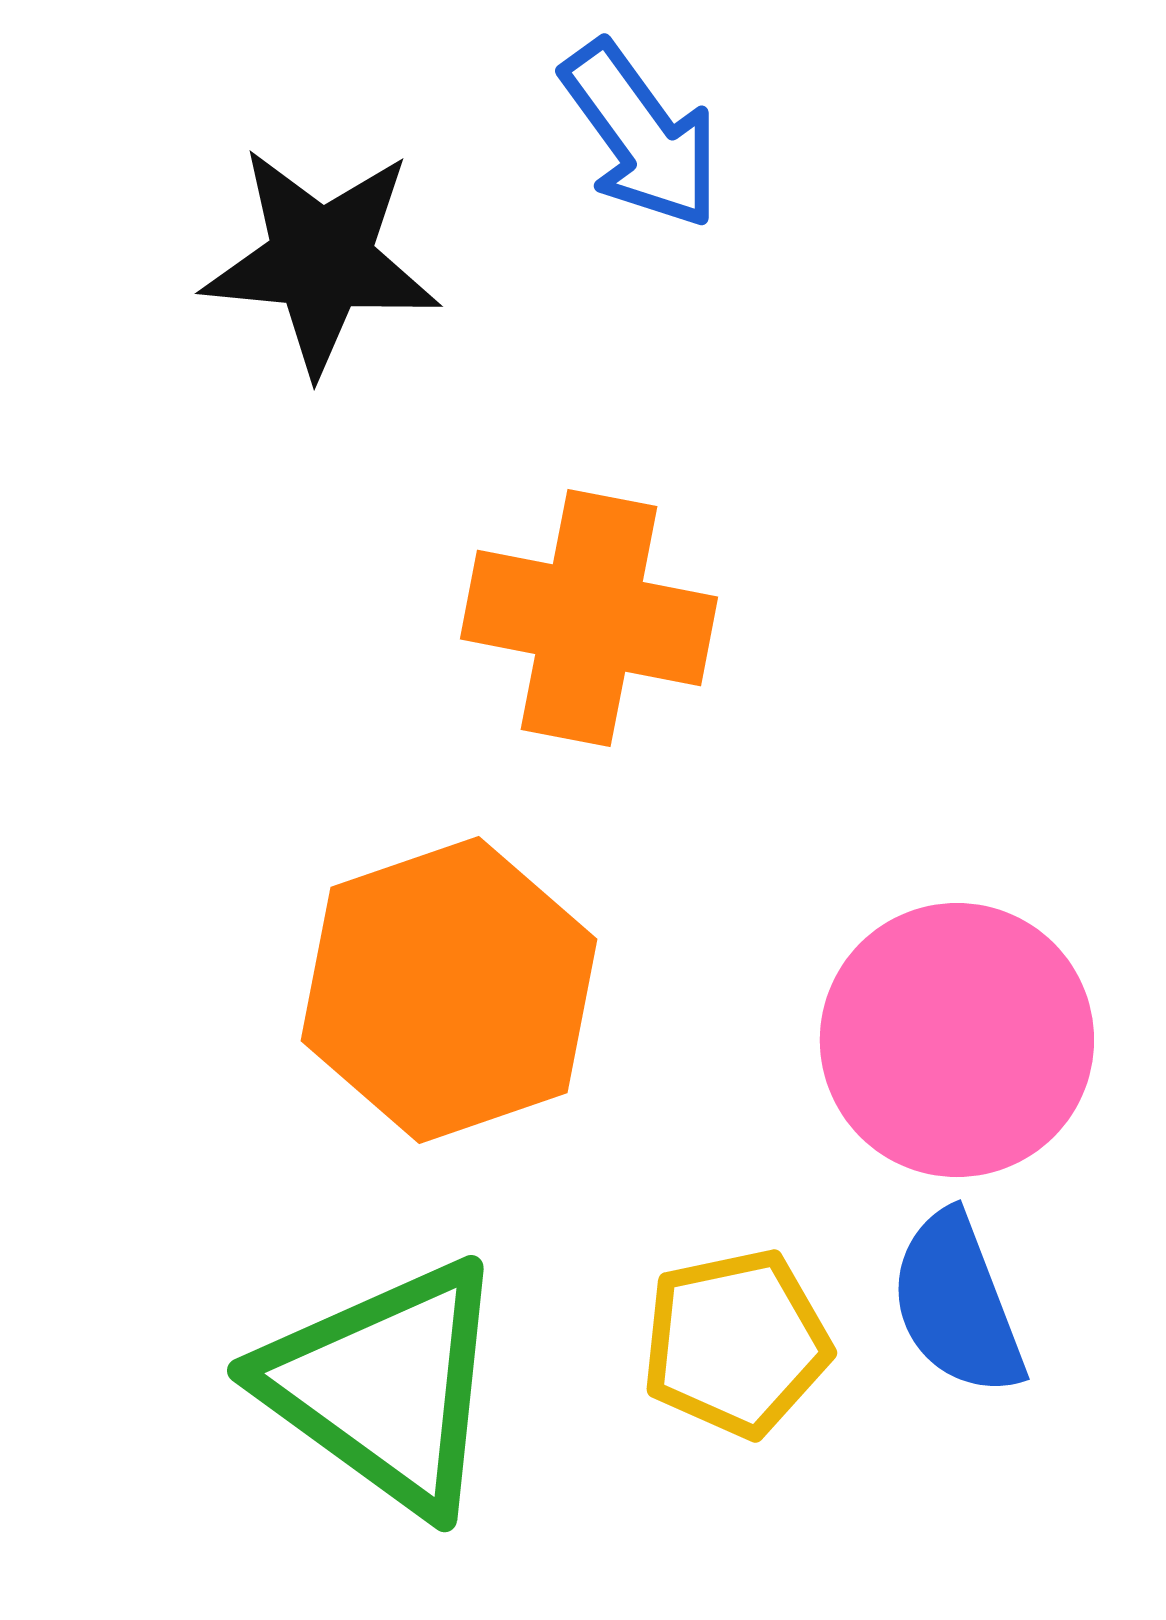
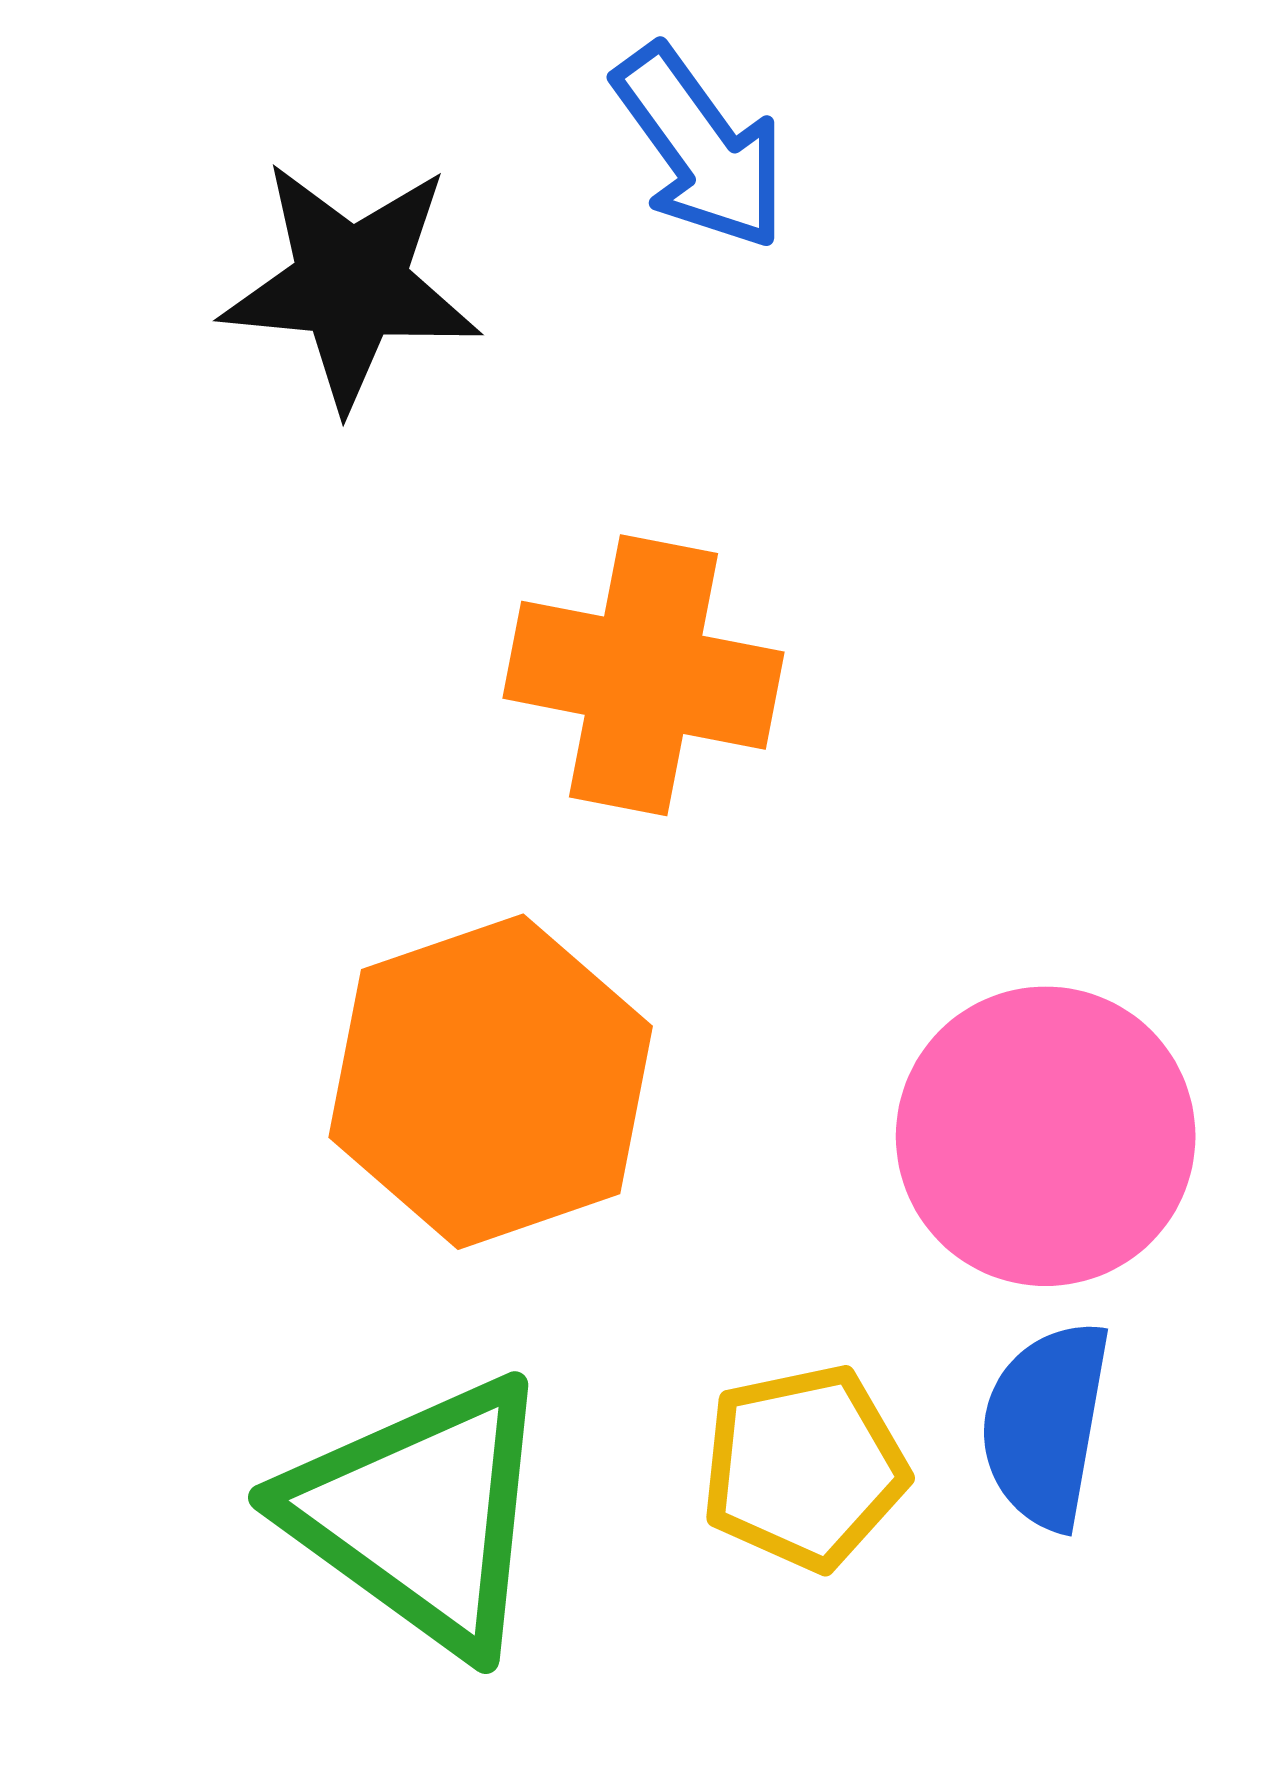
blue semicircle: (957, 1304) -> (1046, 1425), turned 31

